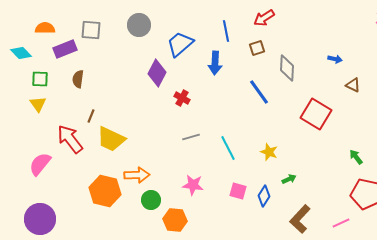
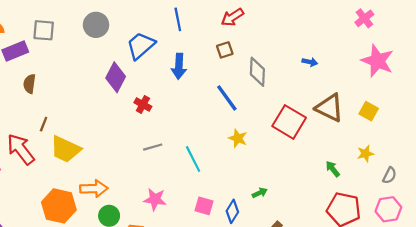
blue line: (226, 31) -> (178, 19), moved
brown triangle: (353, 85) -> (329, 108), moved, size x1.8
yellow star: (269, 152) -> (238, 138), moved

